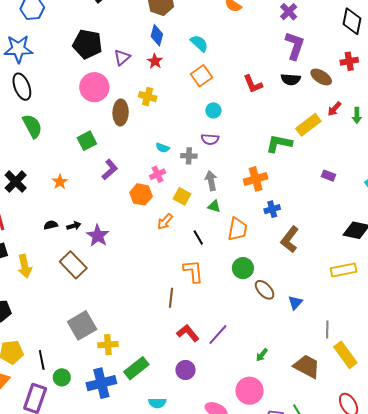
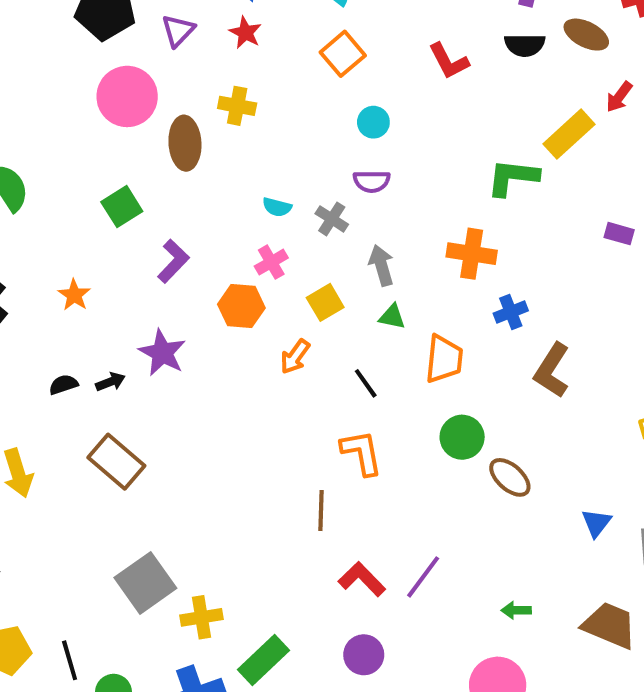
gray cross: (189, 156) -> (332, 219), turned 35
orange cross: (256, 179) -> (472, 254), turned 30
yellow square: (182, 196) -> (325, 302), turned 36
purple star: (98, 236) -> (162, 353), moved
blue triangle: (295, 303) -> (596, 523), moved
green arrow: (262, 355) -> (516, 610), turned 56

